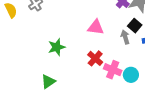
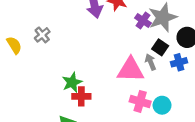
pink triangle: (96, 27) -> (130, 70), moved, size x1.4
red cross: (95, 58) -> (81, 96), moved, turned -35

